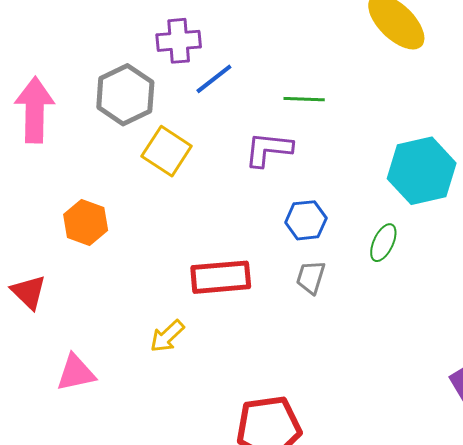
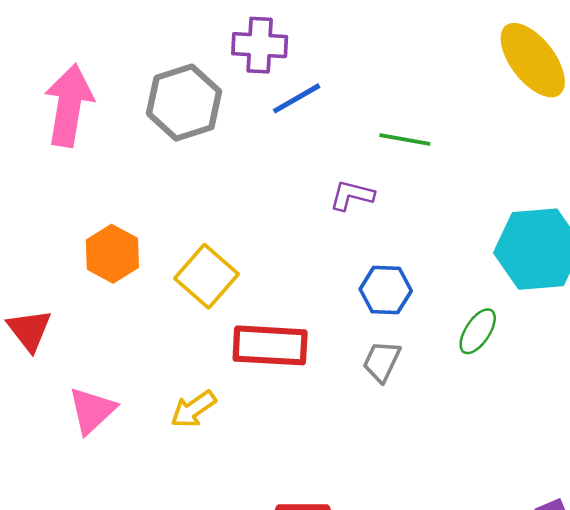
purple L-shape: (268, 149) -> (352, 195), size x0.7
yellow square: (167, 151) -> (206, 276), moved
pink triangle: (76, 373) -> (92, 411), moved, turned -39

